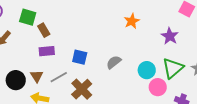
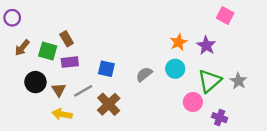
green square: (28, 17) -> (48, 51), moved
orange star: (132, 21) -> (179, 42), moved
cyan circle: (147, 70) -> (175, 69), moved
black circle: (16, 80) -> (35, 82), moved

